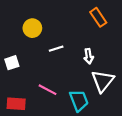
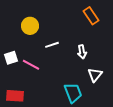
white triangle: (103, 81) -> (95, 75), size x0.7
pink line: (47, 90) -> (31, 65), moved

